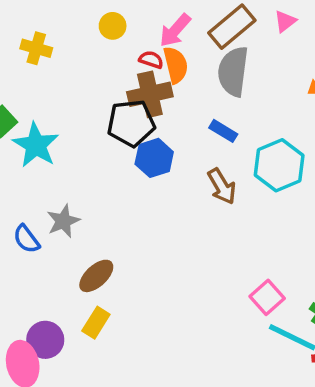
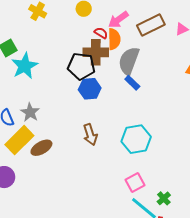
gray semicircle: (233, 71) -> (129, 61), moved
cyan hexagon: (279, 165) -> (136, 139), moved
brown arrow: (222, 186) -> (90, 135), moved
gray star: (63, 221) -> (30, 112), turned -30
yellow rectangle: (96, 323) -> (19, 140), moved, size x1.6

